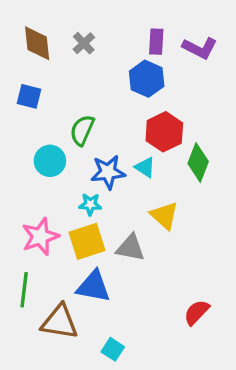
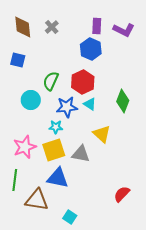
red hexagon: (164, 132) -> (83, 82), moved

